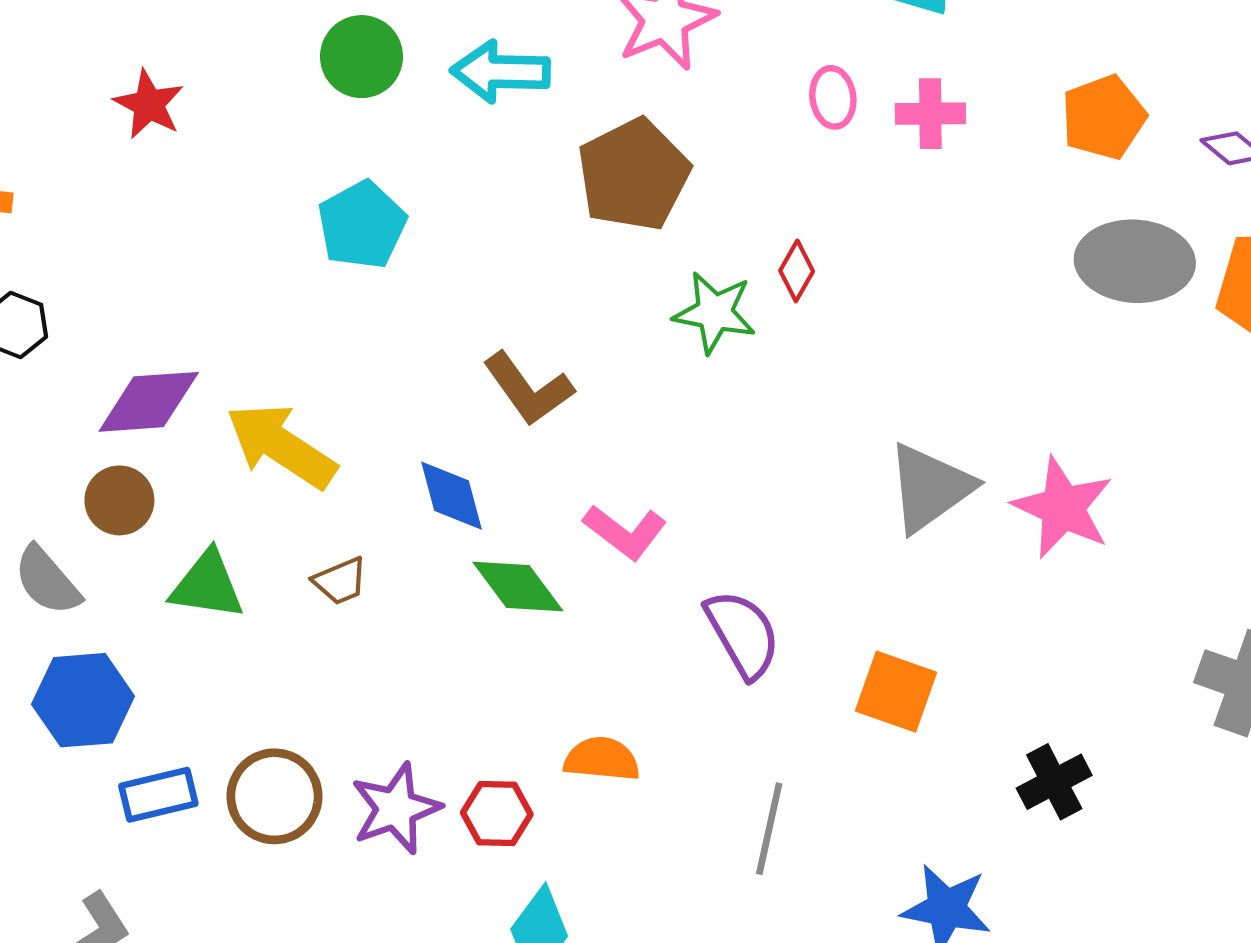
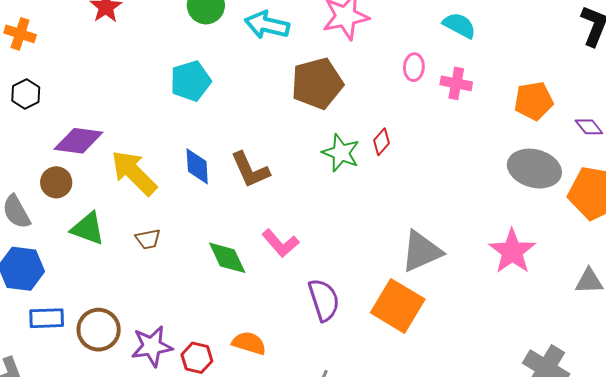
blue diamond: (452, 496) -> (197, 166), moved
pink star: (1063, 508) -> (512, 251), moved
orange square: (896, 692) -> (398, 306), moved, size x1.4

